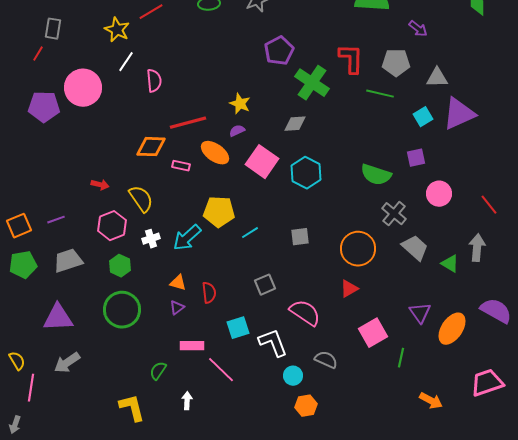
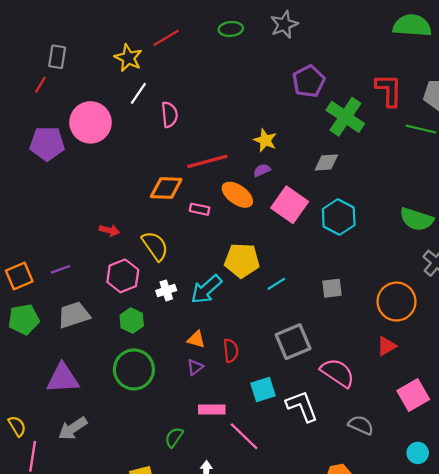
gray square: (265, 285) -> (293, 342), size x1.5
cyan circle: (293, 376) -> (418, 453), moved

